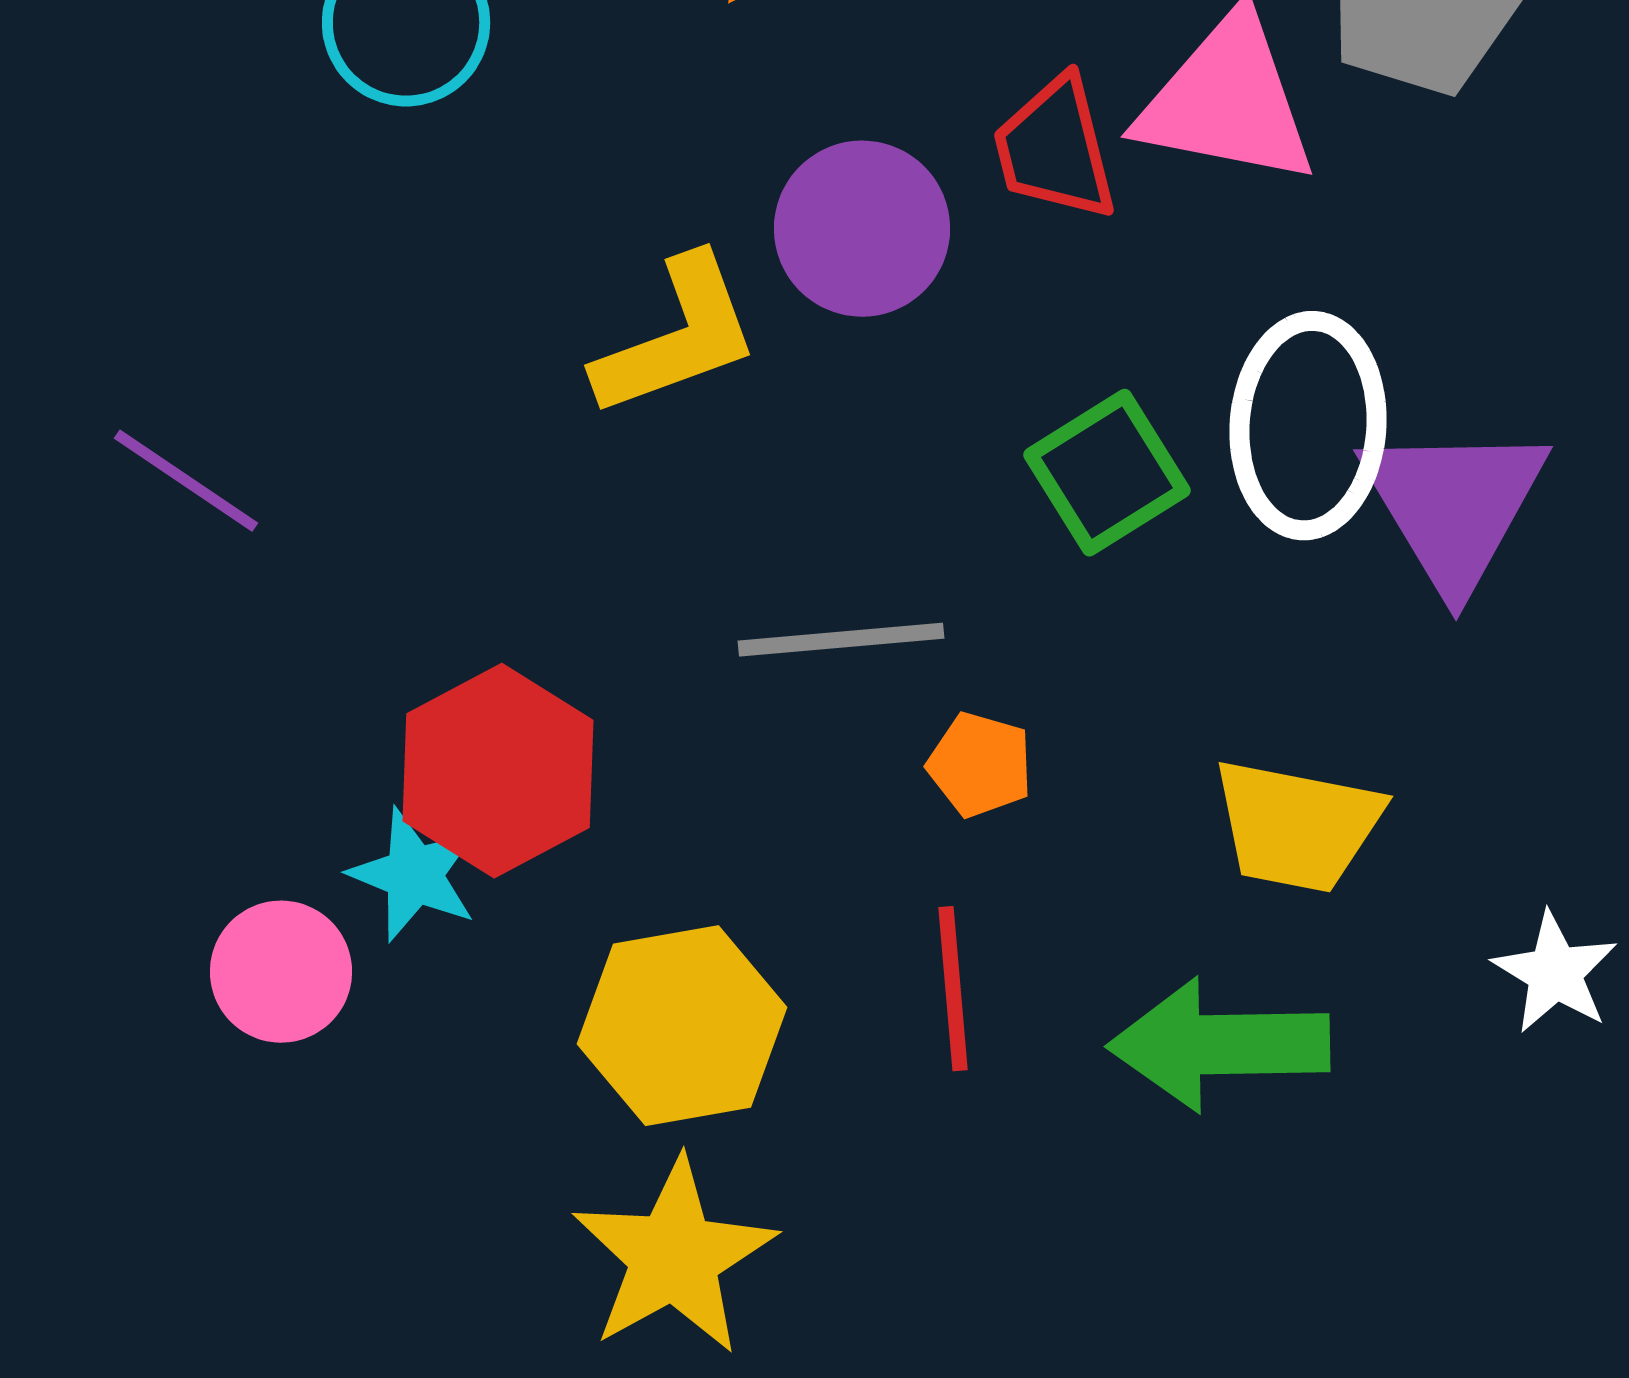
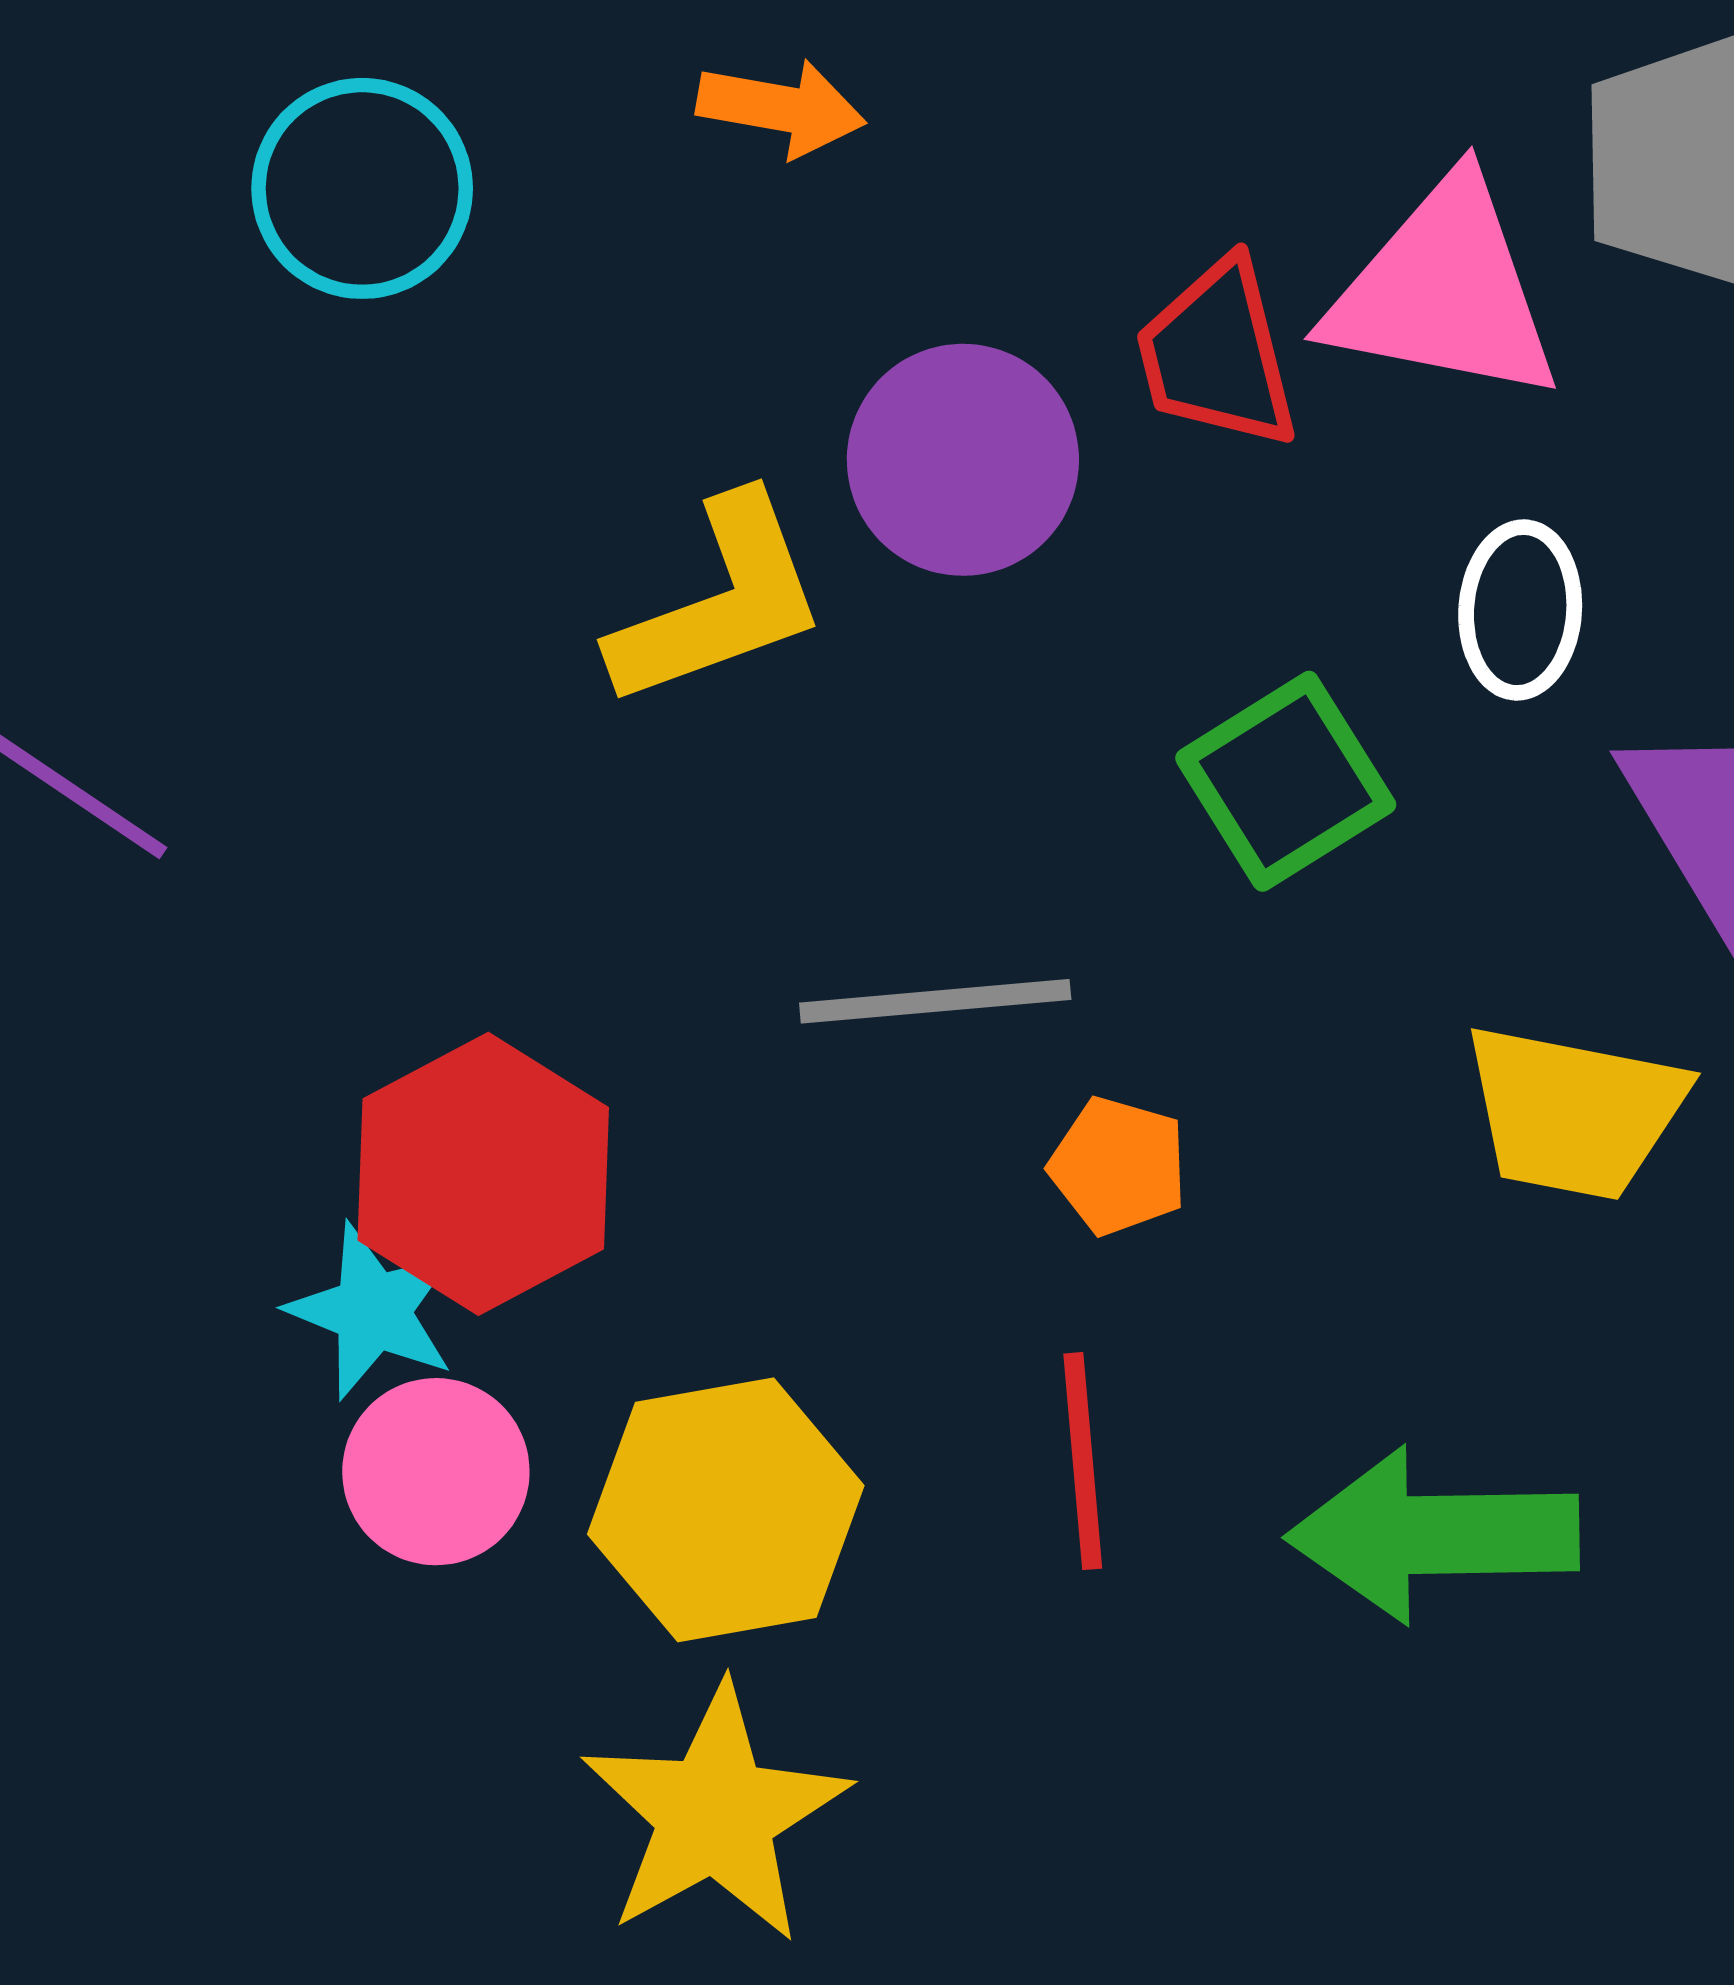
white ellipse: (1308, 426) -> (1520, 610), moved, size x0.6
yellow trapezoid: (1297, 826) -> (1574, 1112), moved
pink circle: (281, 972) -> (436, 1472), moved

